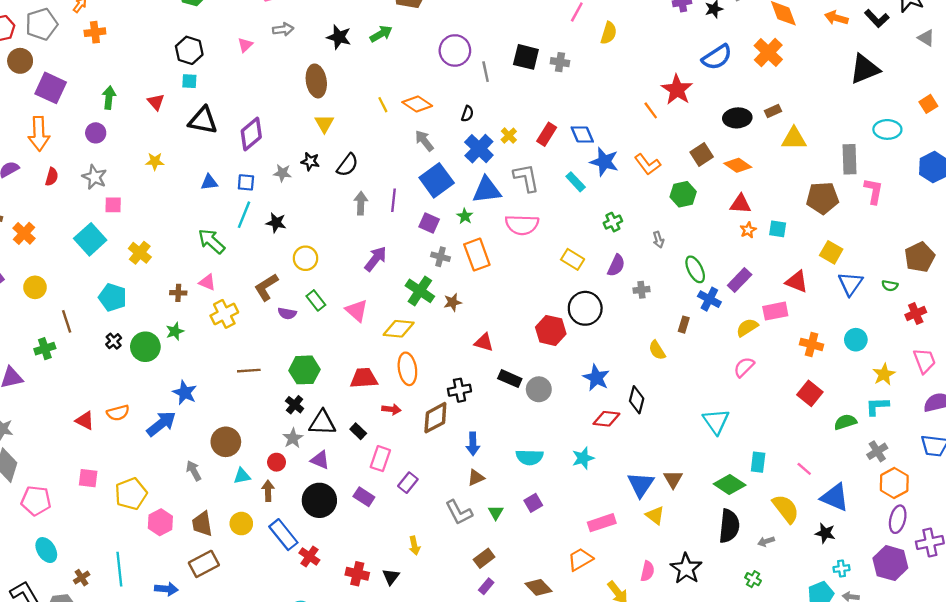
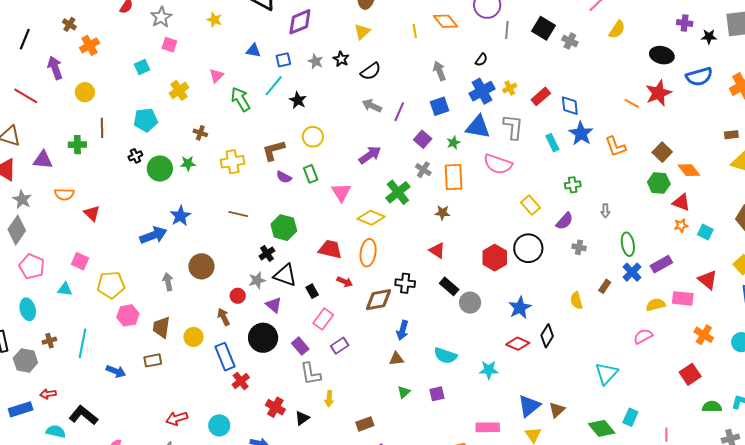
orange diamond: (417, 104) -> (445, 21), moved
orange line: (651, 110) -> (632, 103), turned -42
black ellipse: (737, 118) -> (662, 55), moved
brown square: (702, 154) -> (662, 152), turned -30
blue square: (437, 180) -> (439, 106), size x0.7
blue square: (246, 182) -> (283, 60), turned -35
green hexagon: (683, 194) -> (659, 183), moved
gray arrow: (361, 203) -> (372, 106), turned -84
cyan square: (90, 239) -> (142, 67), size x0.6
pink triangle: (207, 282) -> (217, 76), moved, turned 35
cyan pentagon: (113, 297) -> (146, 120), turned 30
brown star: (453, 302) -> (442, 213), moved
orange semicircle: (118, 413) -> (64, 194), moved
pink line: (804, 469) -> (666, 435), turned 32
cyan triangle: (242, 476) -> (65, 289), moved
brown arrow: (268, 491) -> (224, 317), turned -42
gray L-shape: (459, 512) -> (310, 374), moved
brown rectangle: (484, 558) -> (365, 424), moved
brown rectangle: (204, 564) -> (153, 360), size x0.7

